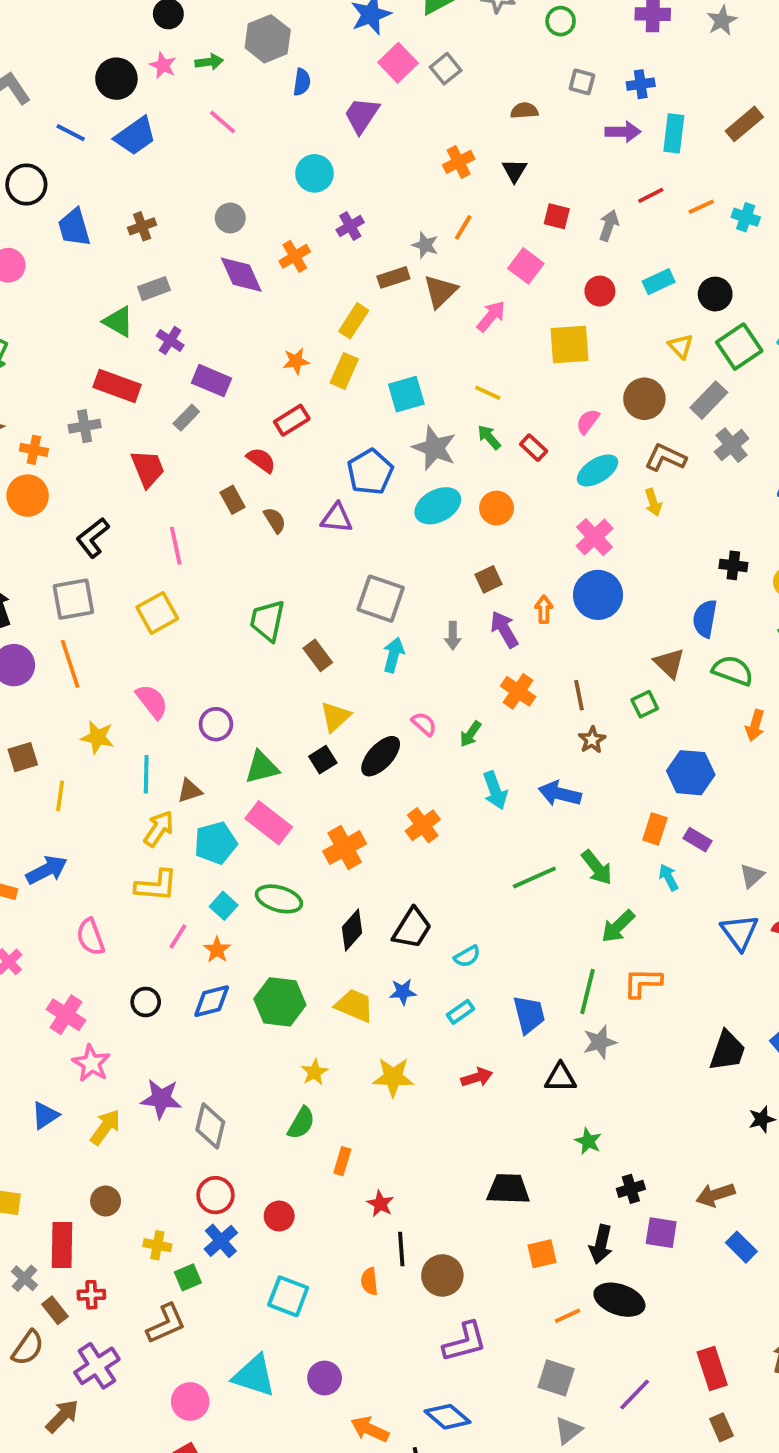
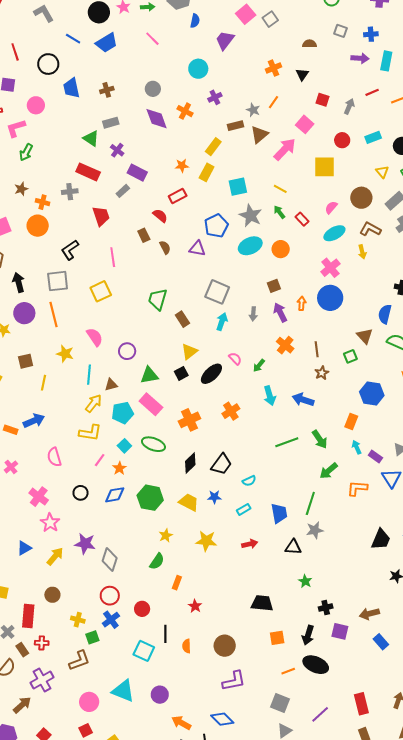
orange cross: (295, 256) -> (185, 111), turned -35
pink arrow: (491, 316) -> (285, 149), size x1.4
purple rectangle: (697, 840) -> (375, 456), moved
orange L-shape: (643, 983) -> (357, 488), moved
black line: (401, 1249) -> (165, 634), moved

